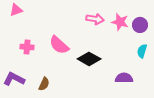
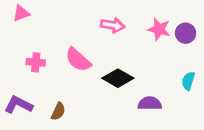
pink arrow: (95, 19) -> (113, 25), moved
cyan semicircle: (142, 51) -> (188, 81), moved
purple semicircle: (124, 78) -> (150, 103), moved

